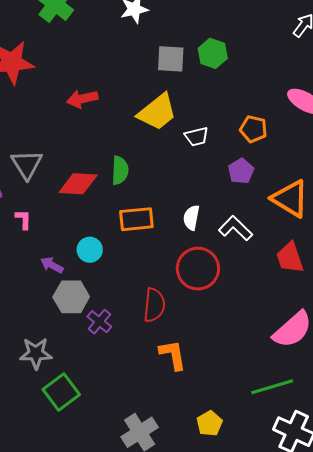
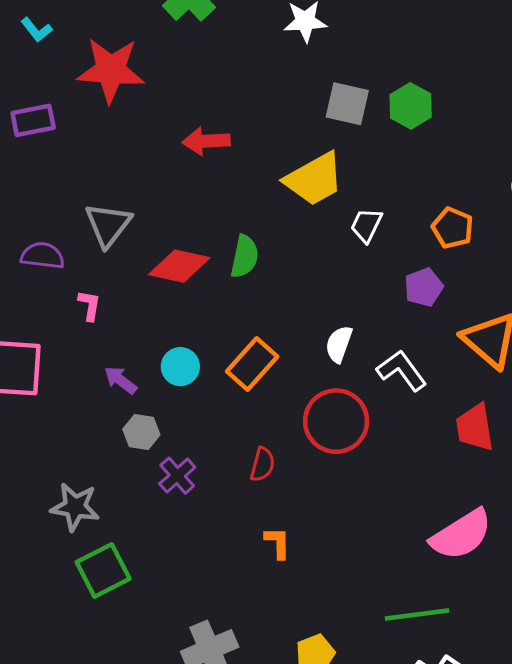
white trapezoid: (197, 137) -> (366, 225), turned 120
orange rectangle: (136, 219) -> (252, 364), moved, turned -52
gray hexagon: (71, 297) -> (141, 432), size x0.7
red semicircle: (154, 305) -> (262, 464), size x0.7
orange L-shape: (173, 355) -> (278, 543), size x0.7

